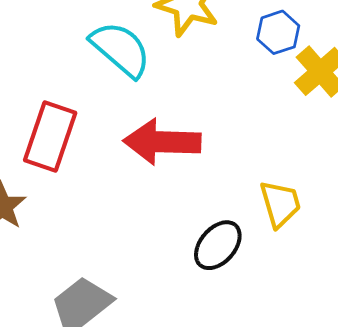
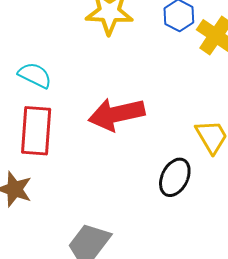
cyan semicircle: (121, 49) -> (35, 75), moved, size x0.7

